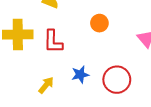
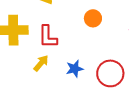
yellow arrow: (46, 85) -> (41, 63), moved

